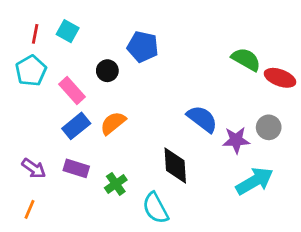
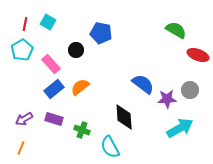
green semicircle: (246, 59) -> (176, 30), moved
purple arrow: (34, 168) -> (24, 119), turned 114
green cross: (116, 184) -> (82, 130), turned -35

